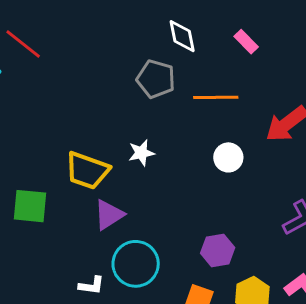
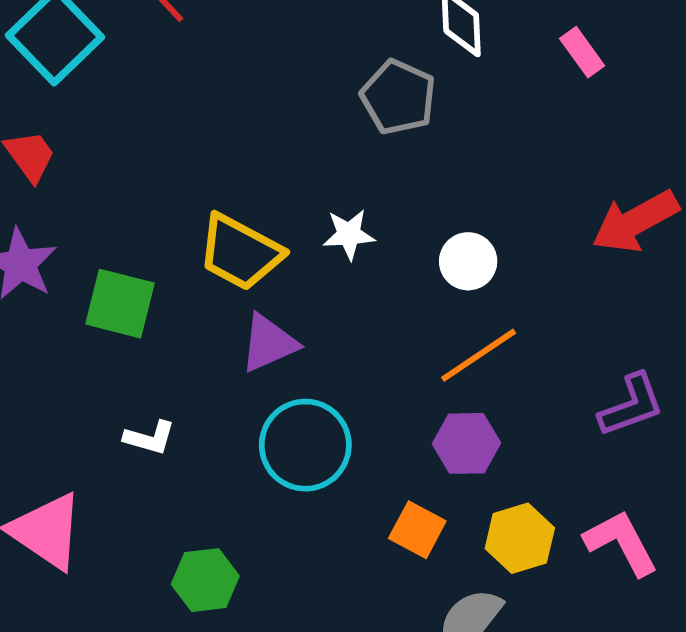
orange line: (216, 97) -> (479, 355), moved, turned -42
white circle: (228, 157) -> (468, 261), moved
white L-shape: (91, 286) -> (150, 438), moved

